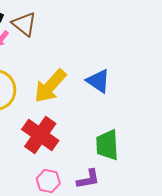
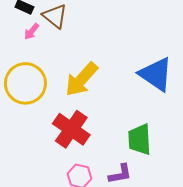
blue triangle: (98, 81) -> (156, 74), moved, size x1.4

